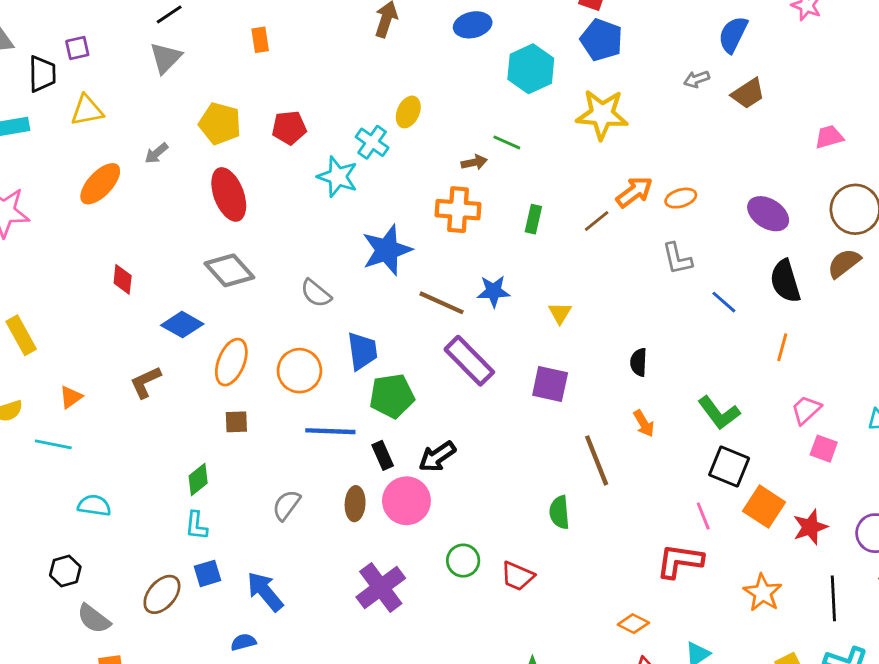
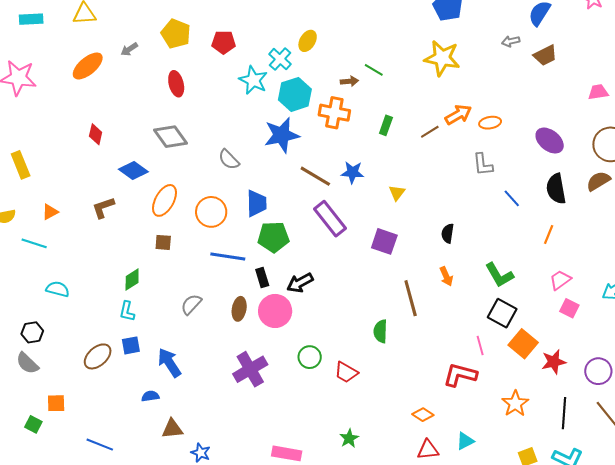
cyan hexagon: (531, 69) -> (295, 94), moved
red ellipse: (229, 194) -> (176, 84), size x0.7
gray semicircle: (94, 619) -> (27, 363), moved

